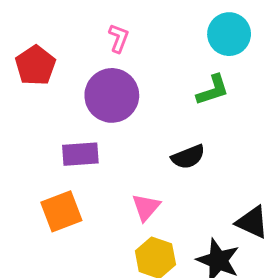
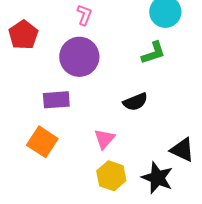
orange square: (61, 211) -> (42, 142), turned -36

